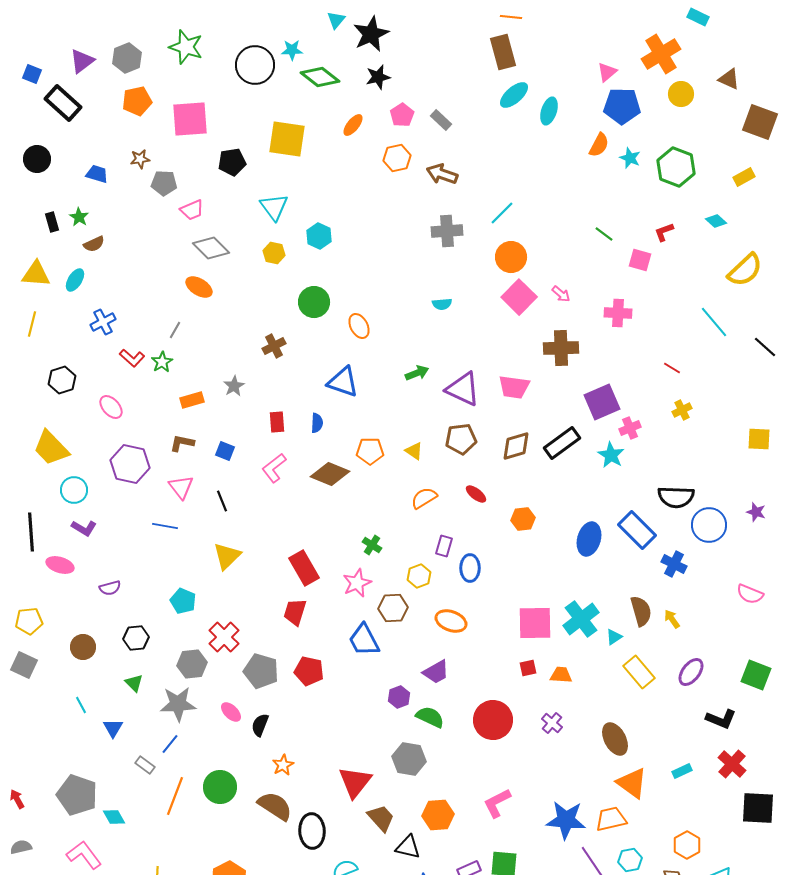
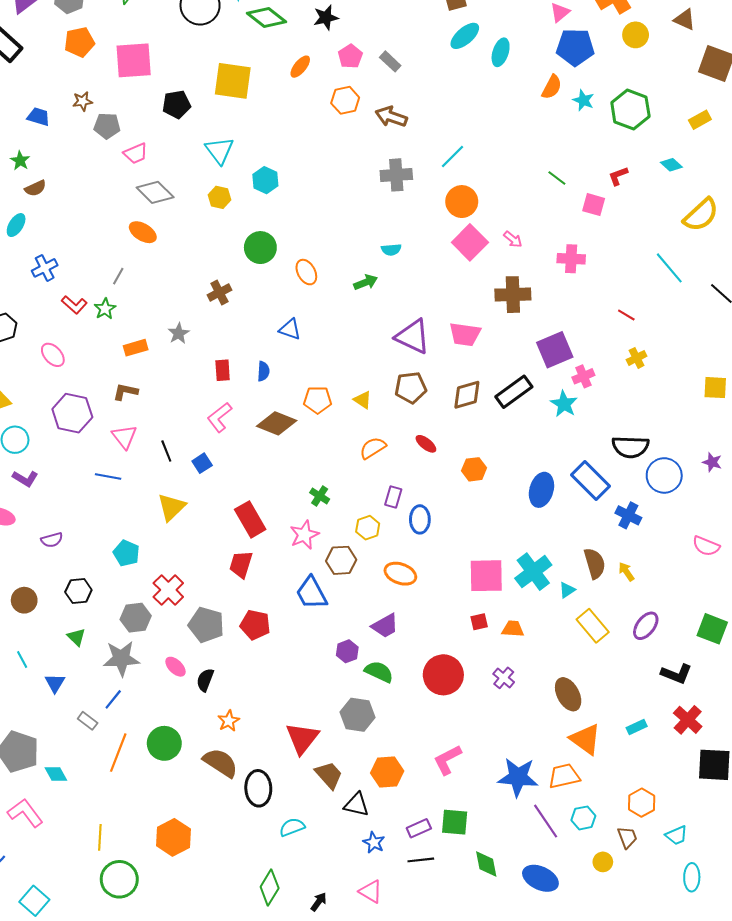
green arrow: (417, 373) -> (366, 282), moved
blue triangle: (343, 382) -> (290, 329), size x0.7
blue square: (225, 451) -> (202, 463), moved, turned 36

